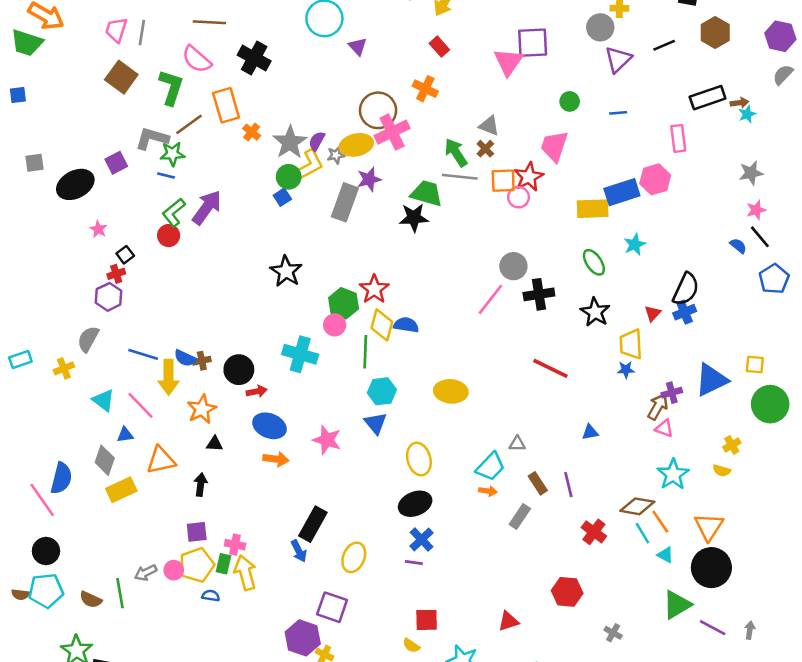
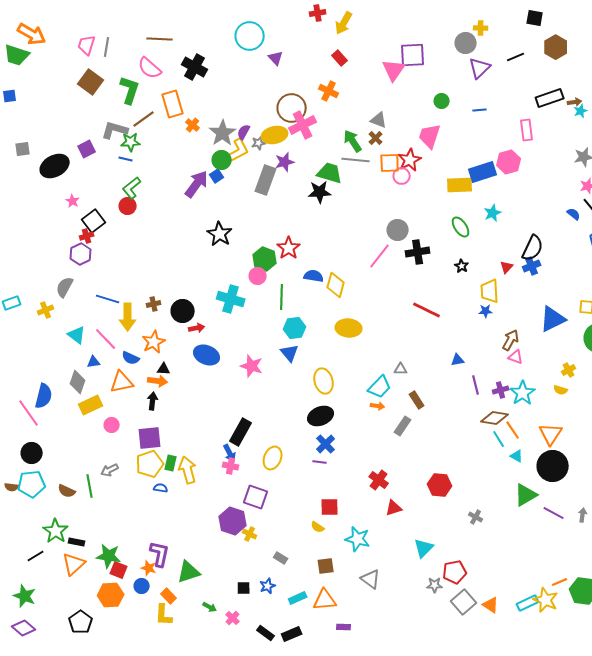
purple arrow: (207, 207) -> (197, 184), moved
black square: (125, 255) -> (94, 221), size x1.6
black star: (595, 312) -> (462, 266), size x0.6
yellow diamond: (382, 325) -> (336, 285), moved
blue semicircle: (185, 358) -> (131, 358), moved
purple cross: (672, 393) -> (501, 390), moved
orange arrow: (276, 459) -> (158, 381), moved
purple line: (568, 485) -> (476, 385), moved
purple square: (197, 532) -> (150, 438), size x1.4
red cross: (594, 532) -> (379, 480), moved
pink cross: (235, 545) -> (231, 466), moved
pink circle: (174, 570) -> (112, 425), moved

